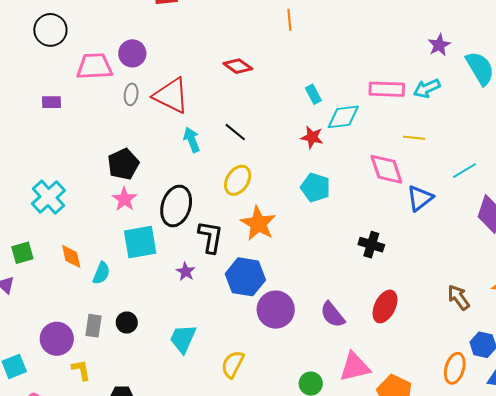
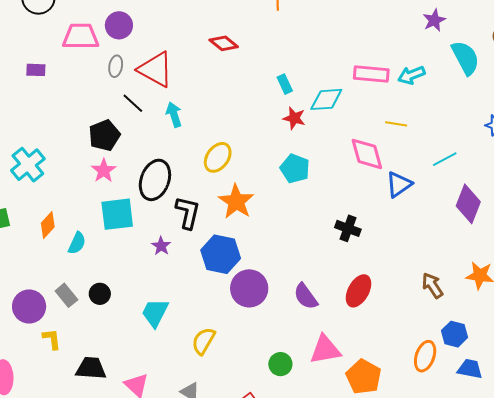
purple star: (439, 45) -> (434, 20), moved
cyan rectangle: (313, 94) -> (285, 84), moved
black line: (235, 132) -> (133, 103), moved
orange diamond: (71, 256) -> (48, 225), turned 52
gray rectangle: (94, 326) -> (66, 295), turned -50

